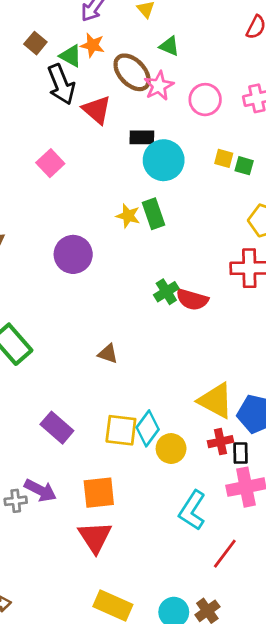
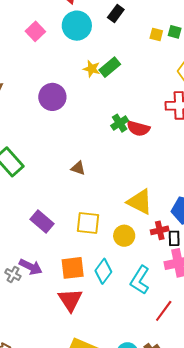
black rectangle: (142, 137) -> (116, 13), moved, turned -54
yellow square: (224, 158) -> (156, 35), moved
cyan circle: (164, 160) -> (77, 26), moved
green rectangle: (153, 214) -> (110, 67), turned 70
yellow triangle: (216, 401) -> (140, 202), moved
cyan diamond: (148, 428) -> (103, 271), moved
gray cross: (16, 501) -> (13, 274), turned 35

